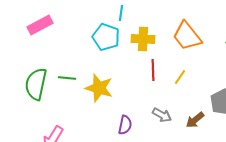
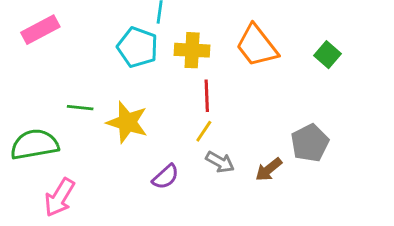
yellow line: (180, 77) -> (204, 131), moved
green semicircle: (36, 84) -> (34, 144), moved, turned 68
purple semicircle: (125, 125) -> (166, 177), turned 36

